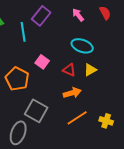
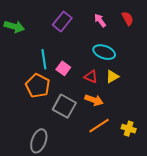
cyan line: (23, 32) -> (44, 59), moved
orange arrow: (72, 93) -> (94, 100), turned 36
gray square: (36, 111) -> (64, 106), moved

